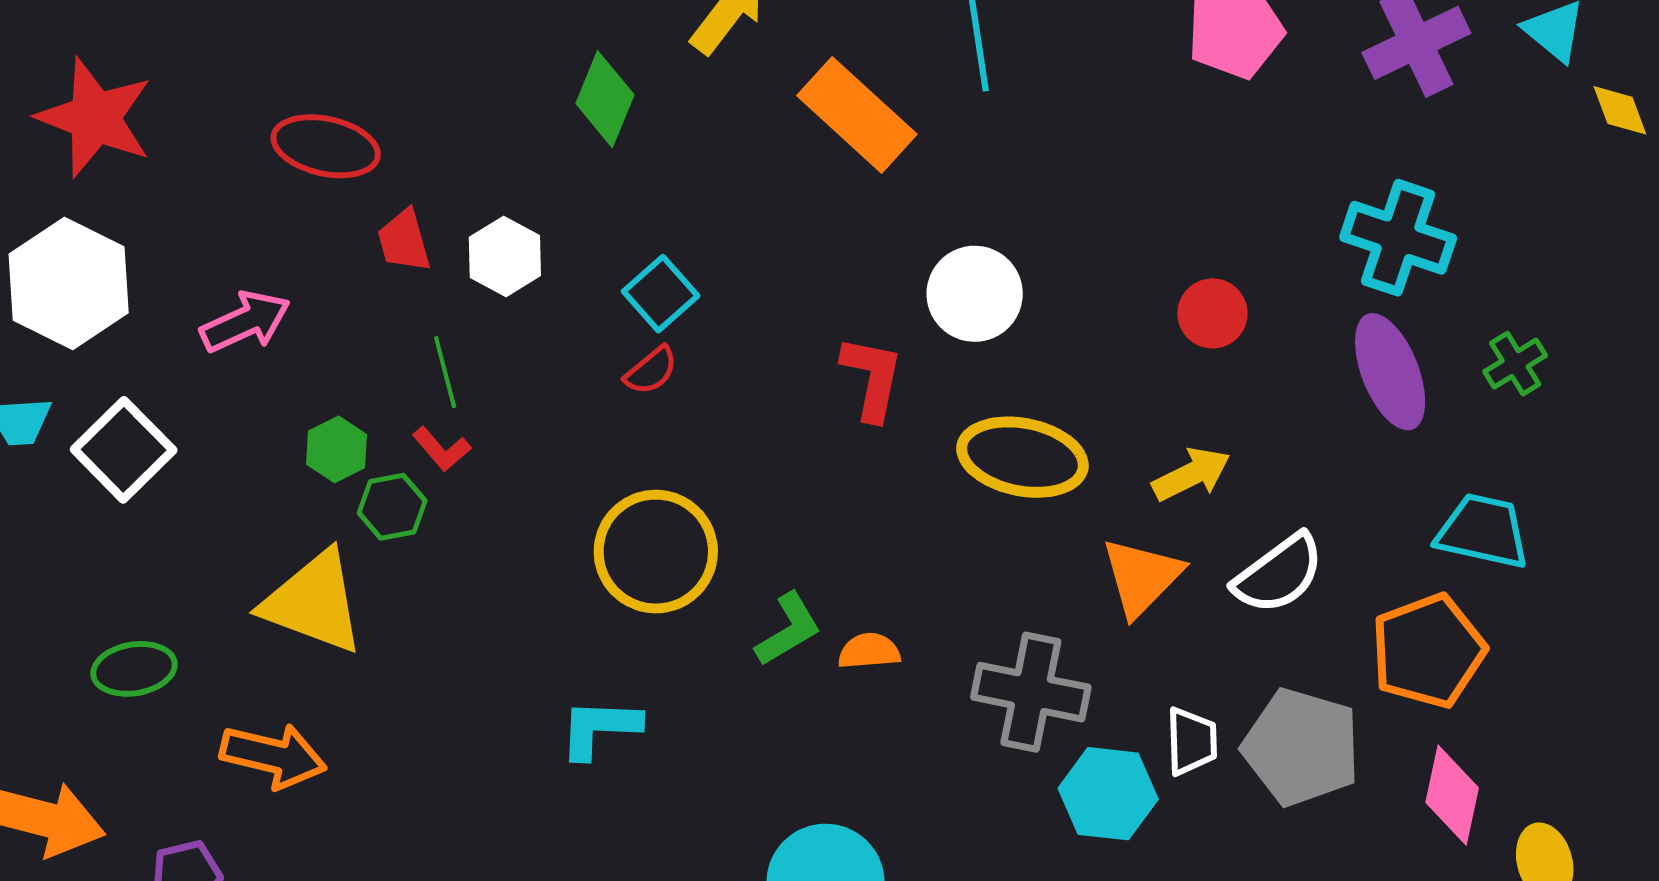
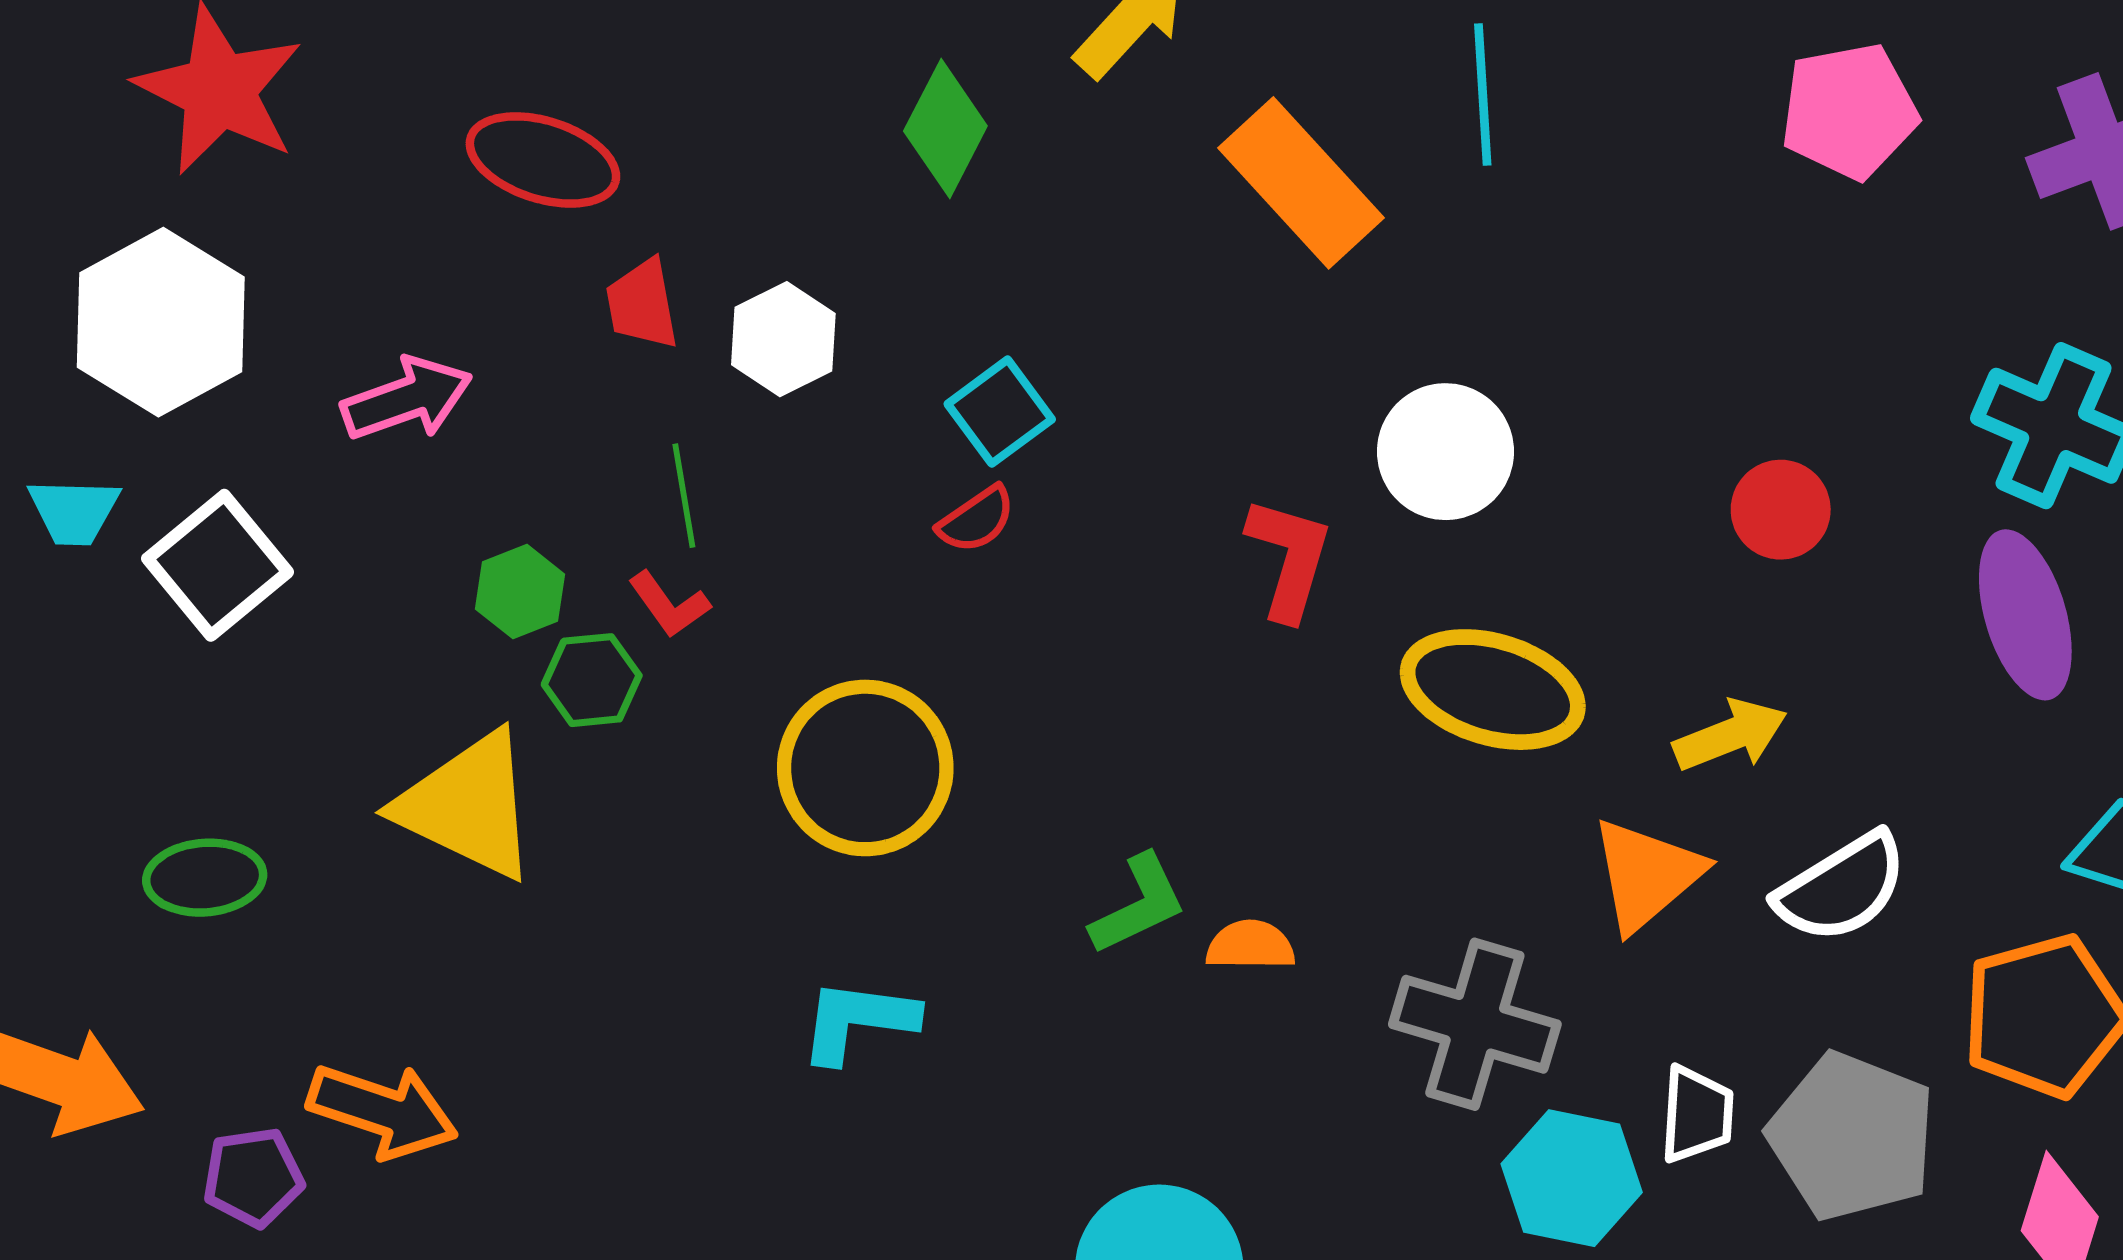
yellow circle: (656, 552) -> (865, 768), moved
orange arrow: (273, 756) -> (383, 1111), moved

